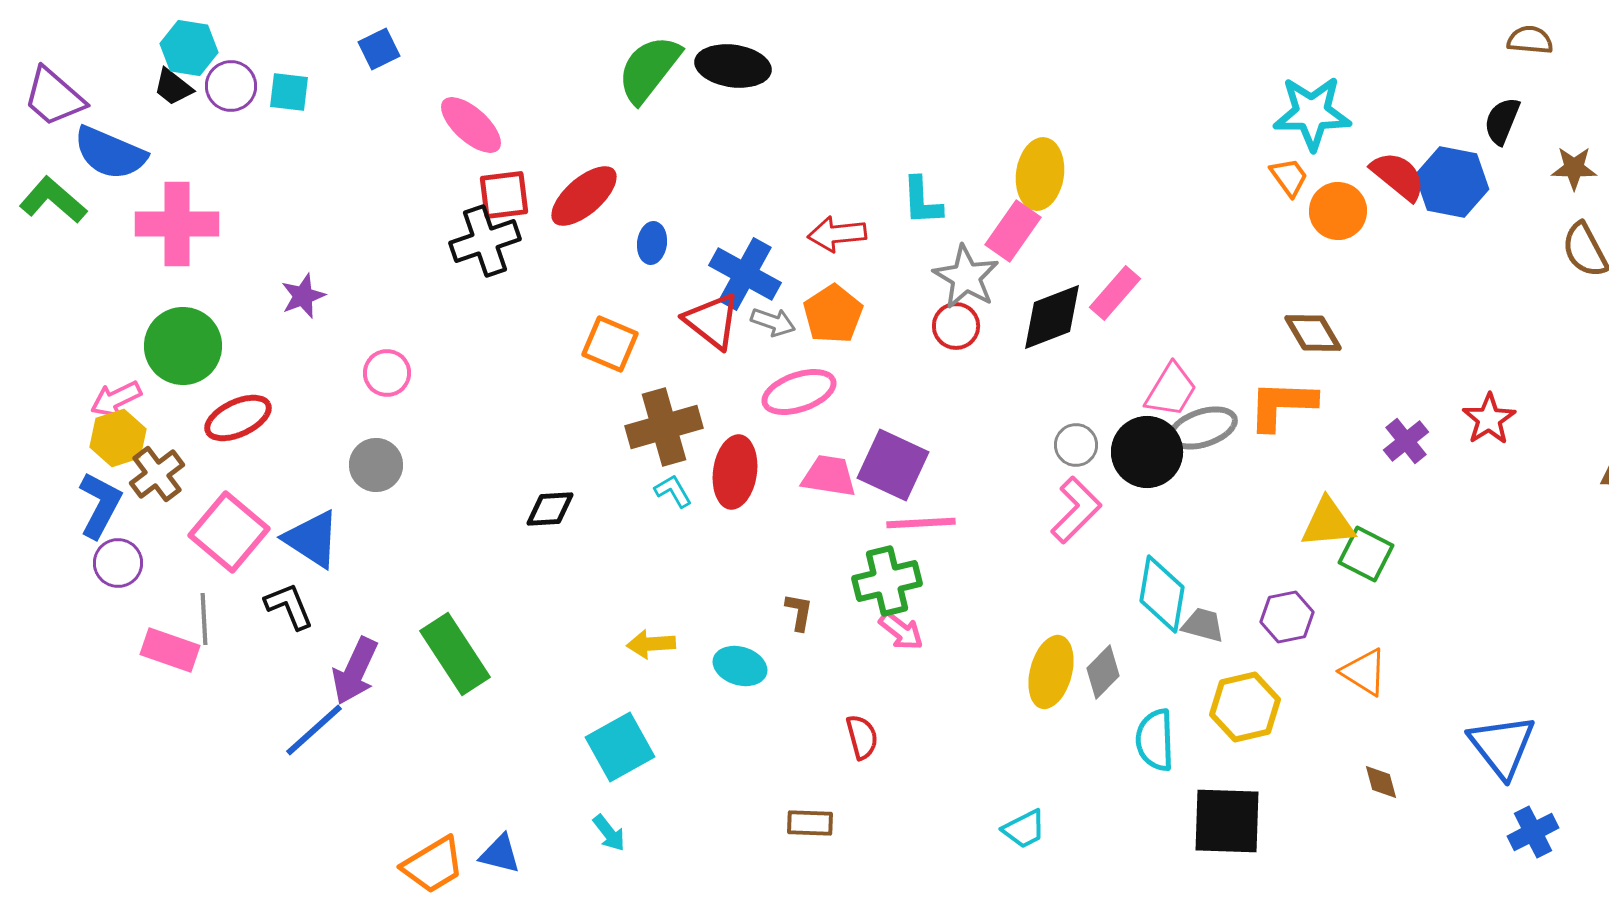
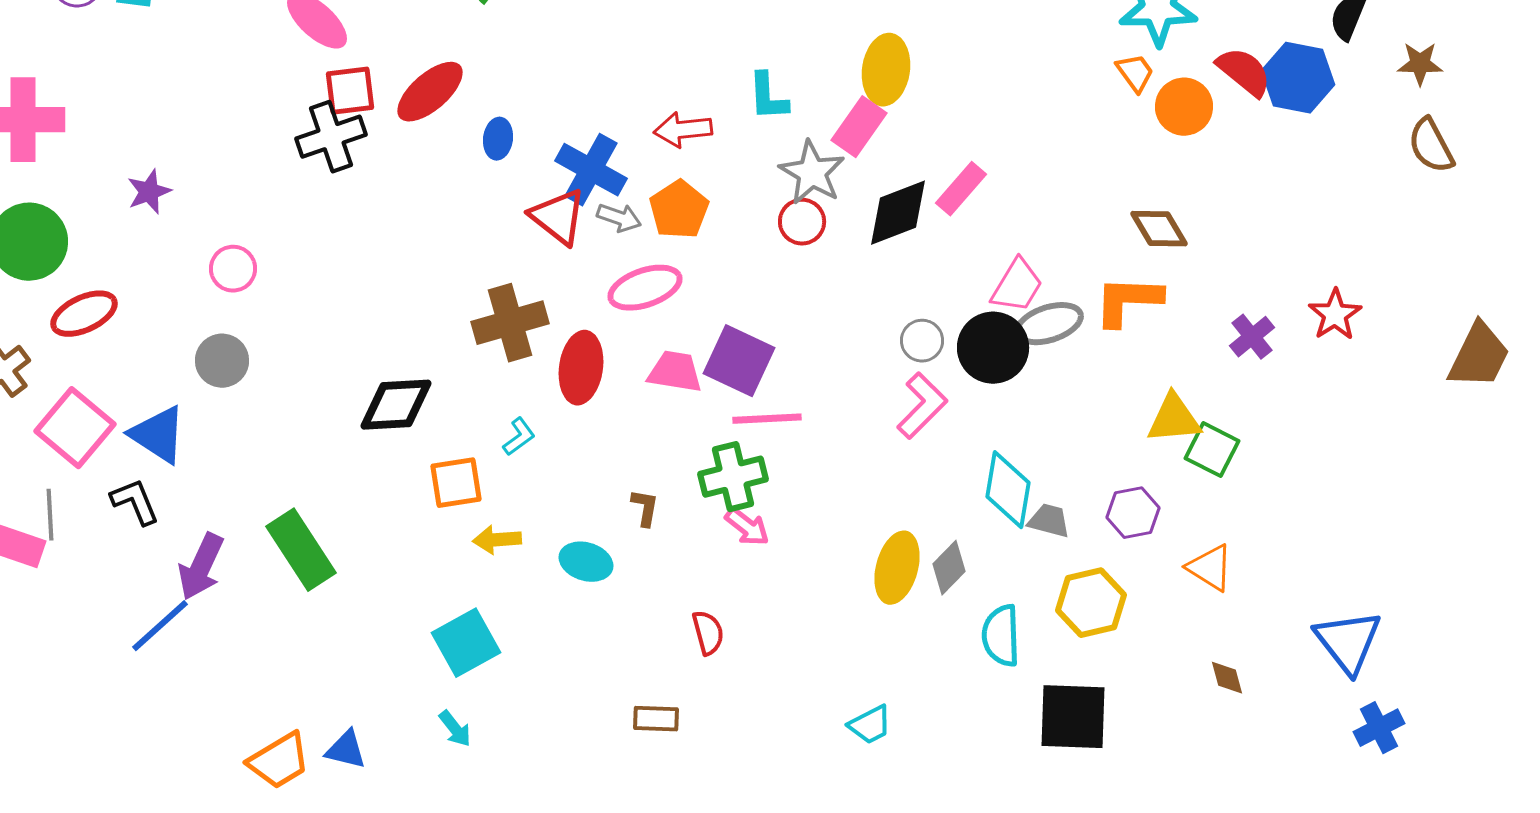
orange square: (610, 344) -> (456, 483), moved, turned -32
cyan L-shape: (673, 491) -> (519, 437), moved, turned 84
black diamond: (550, 509) -> (396, 405), size x1.5

